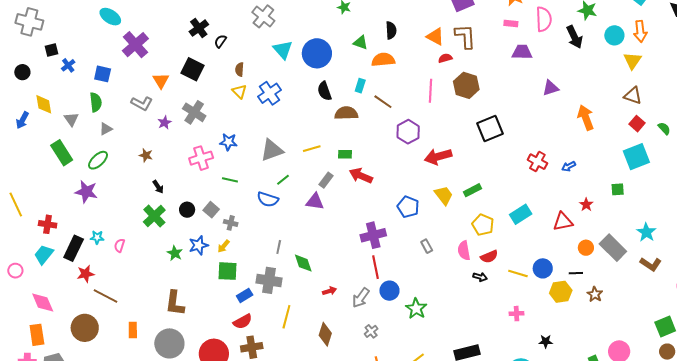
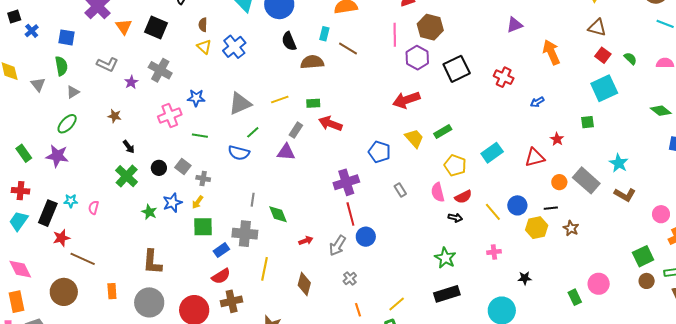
orange triangle: (161, 81) -> (124, 27), moved
purple hexagon: (408, 132) -> (417, 58), moved
green rectangle: (62, 153) -> (24, 153), moved, size x0.7
red cross: (537, 162) -> (504, 77), moved
yellow line: (518, 273) -> (493, 212), turned 36
green star: (416, 309) -> (445, 258), moved

